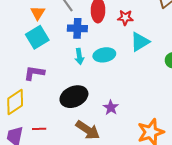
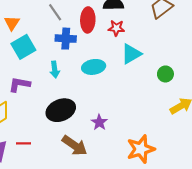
orange triangle: (38, 13) -> (12, 23), moved
cyan arrow: (79, 56) -> (55, 70), moved

